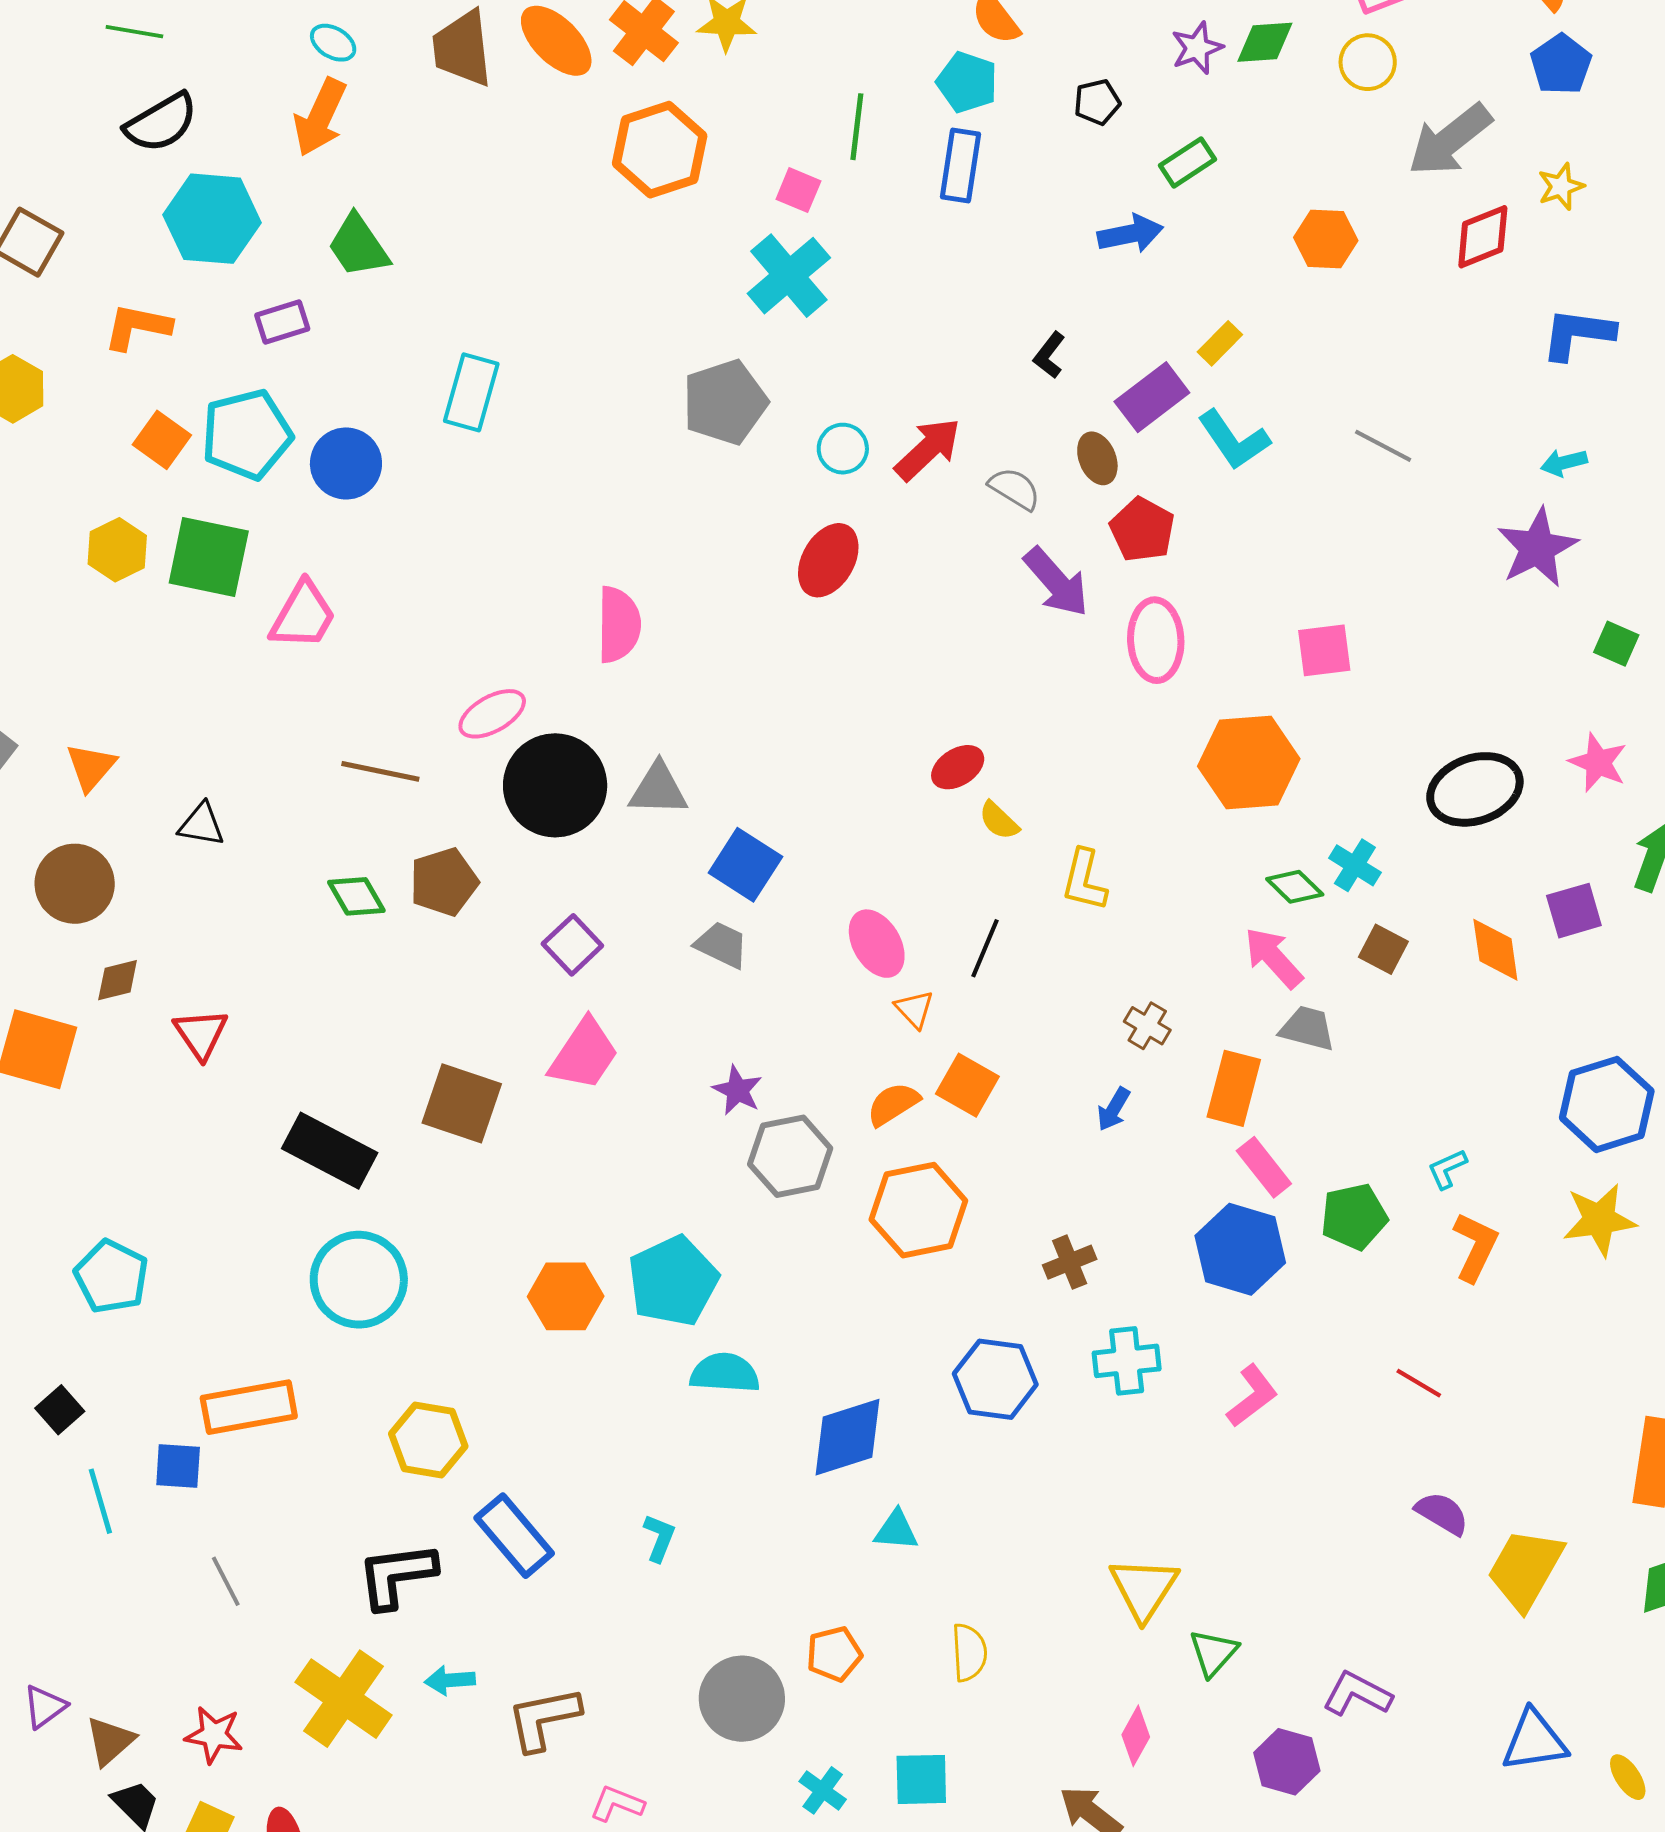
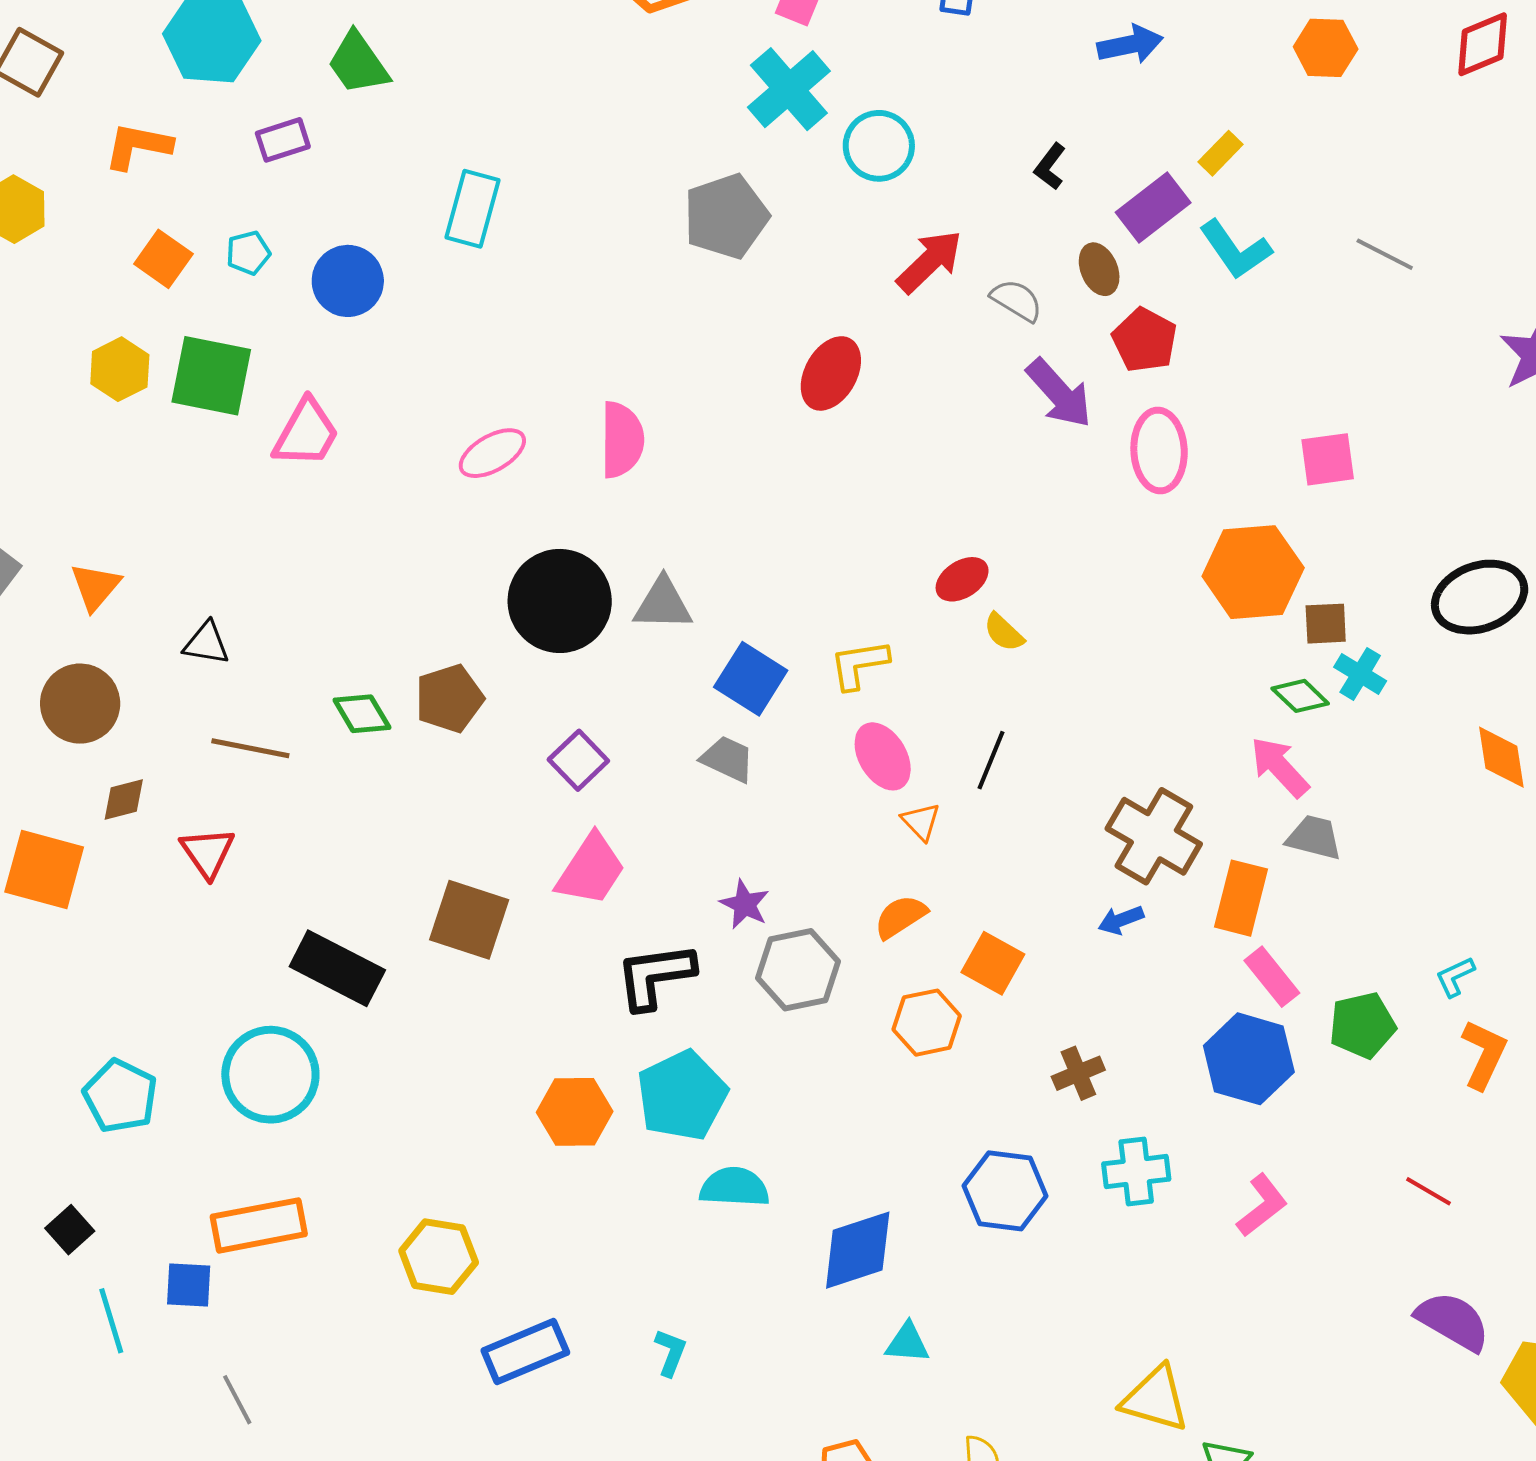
cyan pentagon: (247, 434) -> (248, 253), size x0.5
cyan circle: (843, 449) -> (879, 146), moved, size x1.4
pink ellipse: (492, 714) -> (492, 453), moved
brown line: (380, 771) -> (250, 748), moved
yellow L-shape: (1084, 880) -> (859, 664), moved, turned 68
brown square: (1383, 949) -> (1326, 624), moved, turned -30
brown cross: (1147, 1026) -> (1154, 836), size x2.0
orange square: (967, 1085) -> (993, 963), moved
blue arrow: (1114, 1109) -> (1121, 920), turned 39
orange hexagon: (918, 1210) -> (927, 1023), size x0.7
cyan circle: (359, 1280) -> (270, 1075), moved
purple semicircle: (1442, 1513) -> (1453, 1321), size x1.4
blue rectangle: (514, 1536) -> (525, 1352), turned -72
black L-shape: (397, 1575) -> (655, 976), moved
yellow triangle: (1144, 1588) -> (1155, 1399), turned -46

